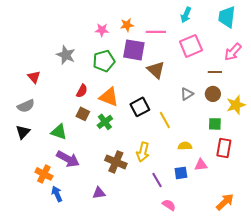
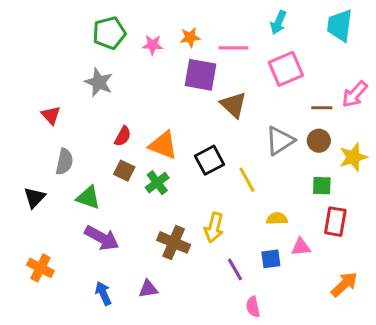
pink arrow: (233, 52) -> (355, 94), moved
green pentagon: (104, 61) -> (109, 33), moved
gray triangle: (187, 94) -> (280, 141), size x1.5
gray semicircle: (26, 106) -> (64, 162), moved, turned -54
orange cross: (44, 174) -> (40, 268), moved
blue arrow: (57, 194) -> (103, 293), moved
orange arrow: (225, 202) -> (344, 284), moved
pink semicircle: (169, 205) -> (253, 307), turned -136

